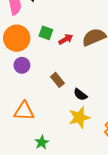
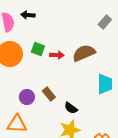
red arrow: (66, 39) -> (57, 55), turned 32
purple circle: (22, 65) -> (27, 97), moved

